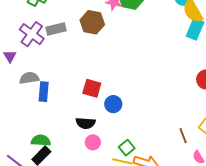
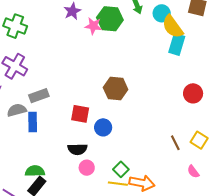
brown hexagon: (92, 22) -> (116, 89), moved
gray rectangle: (56, 29) -> (39, 96), moved
brown line: (183, 136) -> (175, 143), moved

